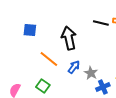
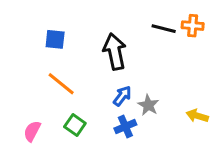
orange line: (49, 59) -> (61, 84), moved
blue cross: (103, 87) -> (125, 127), moved

